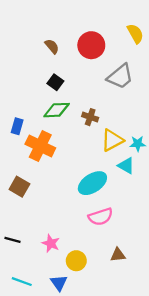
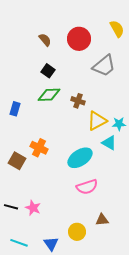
orange cross: (40, 146) -> (39, 148), moved, size x0.7
pink star: (51, 243) -> (33, 208), moved
yellow circle: (76, 261) -> (77, 232), moved

